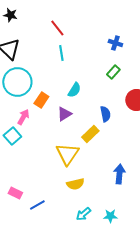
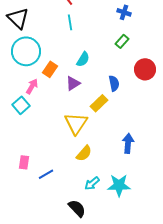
yellow semicircle: (75, 184) -> (84, 153), turned -36
pink rectangle: (15, 193) -> (24, 162), turned 72
cyan star: (110, 216) -> (119, 185), size x1.6

